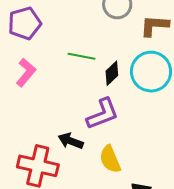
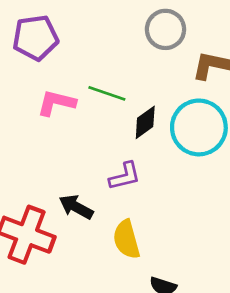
pink L-shape: (26, 72) -> (56, 103), moved, turned -124
purple L-shape: (103, 114) -> (125, 176), size x0.7

